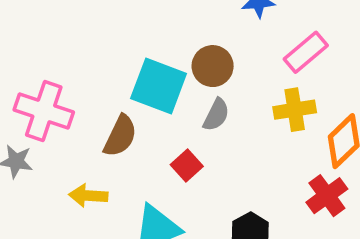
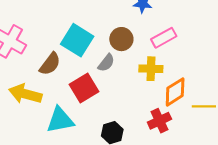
brown circle: (213, 66) -> (121, 39), moved
red square: (187, 165) -> (84, 88), size x1.6
yellow arrow: (88, 196) -> (25, 94), size x1.5

